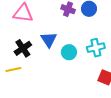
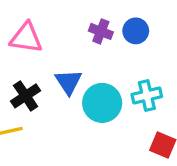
cyan circle: (69, 52) -> (102, 103), size x1.5

